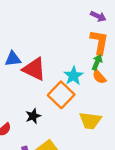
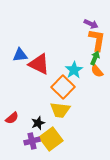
purple arrow: (98, 16) -> (91, 24), moved
black star: (33, 116) -> (38, 123), moved
yellow trapezoid: (90, 121) -> (60, 110), moved

